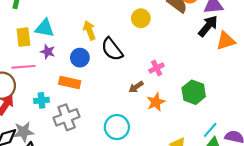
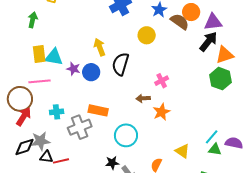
cyan triangle: (45, 28) -> (54, 57), moved
black semicircle: (112, 49) -> (121, 64), turned 55
purple star: (48, 52) -> (73, 69), moved
orange rectangle: (70, 83) -> (98, 110), moved
brown arrow: (136, 87) -> (143, 98), turned 32
green hexagon: (194, 92) -> (220, 79), moved

